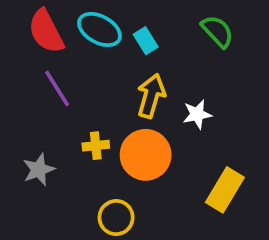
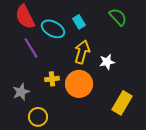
cyan ellipse: (99, 29) -> (53, 29), moved
yellow circle: (116, 218) -> (38, 117), moved

